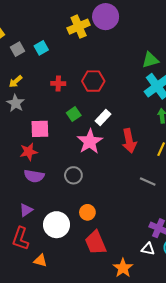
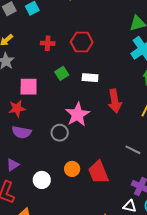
white rectangle: (103, 117) -> (90, 78), turned 49
pink star: (90, 142) -> (77, 114), moved
gray line: (148, 182) -> (133, 150), moved
white circle: (57, 225) -> (42, 180), size x0.7
red trapezoid: (96, 243) -> (98, 172), moved

